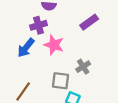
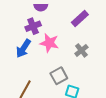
gray cross: (83, 67) -> (81, 50), moved
gray square: (61, 81) -> (59, 76), turned -30

